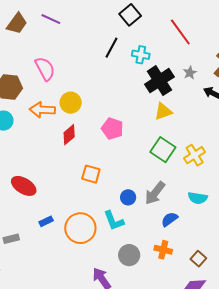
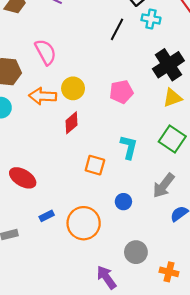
cyan cross: (141, 55) -> (151, 19), moved
pink pentagon: (112, 129) -> (121, 92), moved, turned -30
blue circle: (128, 197) -> (123, 202), moved
cyan L-shape: (114, 221) -> (129, 147), moved, turned -145
orange cross: (163, 250) -> (169, 272), moved

